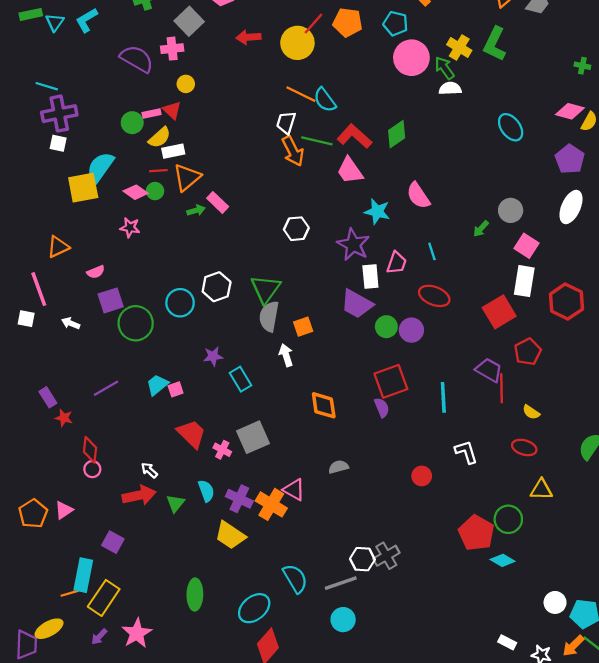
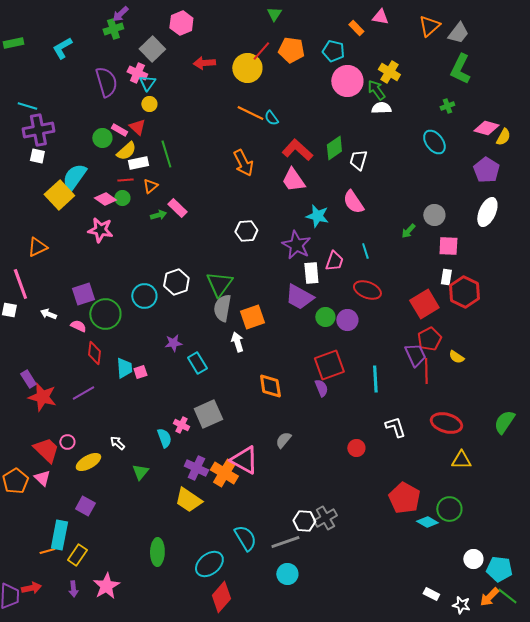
cyan triangle: (55, 22) -> (147, 83), moved
green L-shape: (495, 44) -> (460, 69), moved
pink cross: (172, 49) -> (137, 73), turned 30
purple semicircle: (137, 59) -> (106, 82), turned 44
green cross: (582, 66) -> (447, 106), moved, turned -32
cyan semicircle: (325, 100) -> (271, 118), size x0.7
pink rectangle: (152, 114) -> (119, 130), turned 42
white trapezoid: (286, 123) -> (358, 160), moved
green line: (317, 141) -> (166, 154), moved, turned 60
orange triangle: (187, 177) -> (150, 186), size x0.6
yellow square: (83, 188) -> (59, 195), turned -32
pink star: (130, 228) -> (100, 230), size x1.4
pink square: (527, 246) -> (448, 246), turned -30
pink semicircle: (96, 272) -> (78, 326), moved, turned -133
white rectangle: (524, 281) -> (446, 277), size x0.6
red hexagon: (566, 302) -> (464, 292), moved
orange square: (303, 327) -> (252, 317), size x1.4
red pentagon: (528, 352) -> (429, 339), moved
purple trapezoid: (489, 370) -> (415, 355), turned 35
cyan trapezoid: (157, 385) -> (124, 368), turned 125
purple line: (106, 388) -> (83, 393), moved
yellow semicircle: (531, 412) -> (456, 357), moved
red star: (64, 418) -> (42, 397), size x1.8
red trapezoid: (191, 434) -> (46, 450), moved
red ellipse: (524, 447) -> (446, 423), size x1.4
red diamond: (90, 450) -> (94, 353), moved
gray semicircle: (338, 467) -> (283, 440), turned -36
pink triangle: (294, 490) -> (244, 460), size x1.4
cyan semicircle: (206, 491) -> (164, 438), moved
red arrow: (139, 495) -> (31, 588), moved, size x0.7
pink triangle: (64, 510) -> (42, 478), turned -42
green circle: (508, 519) -> (449, 509), moved
yellow rectangle: (104, 598) -> (77, 555), size x0.7
yellow ellipse: (49, 629) -> (88, 462), moved
purple arrow: (99, 637) -> (73, 589), turned -49

